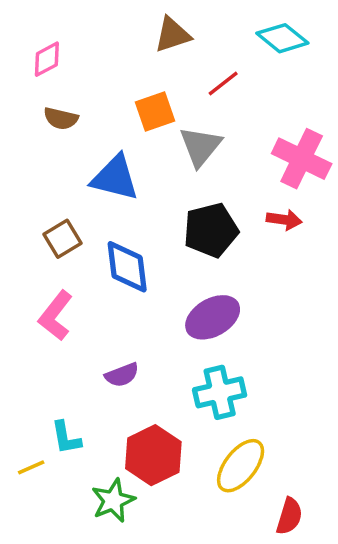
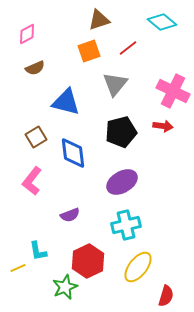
orange square: (155, 112) -> (89, 51), moved
brown semicircle: (61, 118) -> (35, 68), turned -36

